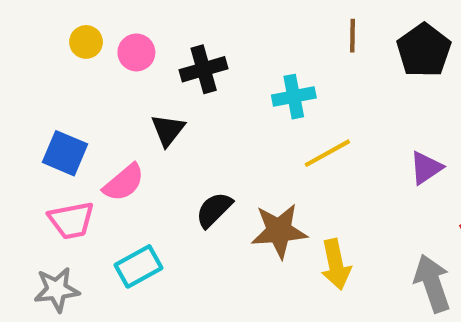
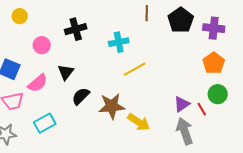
pink circle: (136, 52) -> (42, 45), moved
black triangle: (168, 130) -> (66, 72), moved
purple triangle: (426, 168) -> (182, 104), moved
yellow arrow: (336, 264) -> (139, 122), turned -45

